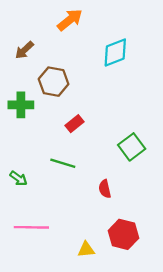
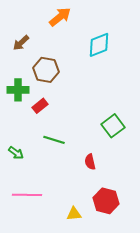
red rectangle: (75, 124) -> (40, 106), moved

